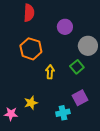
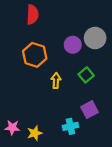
purple circle: (65, 27) -> (73, 45), moved
gray circle: (88, 46) -> (95, 38), moved
yellow star: (31, 103) -> (35, 133), moved

